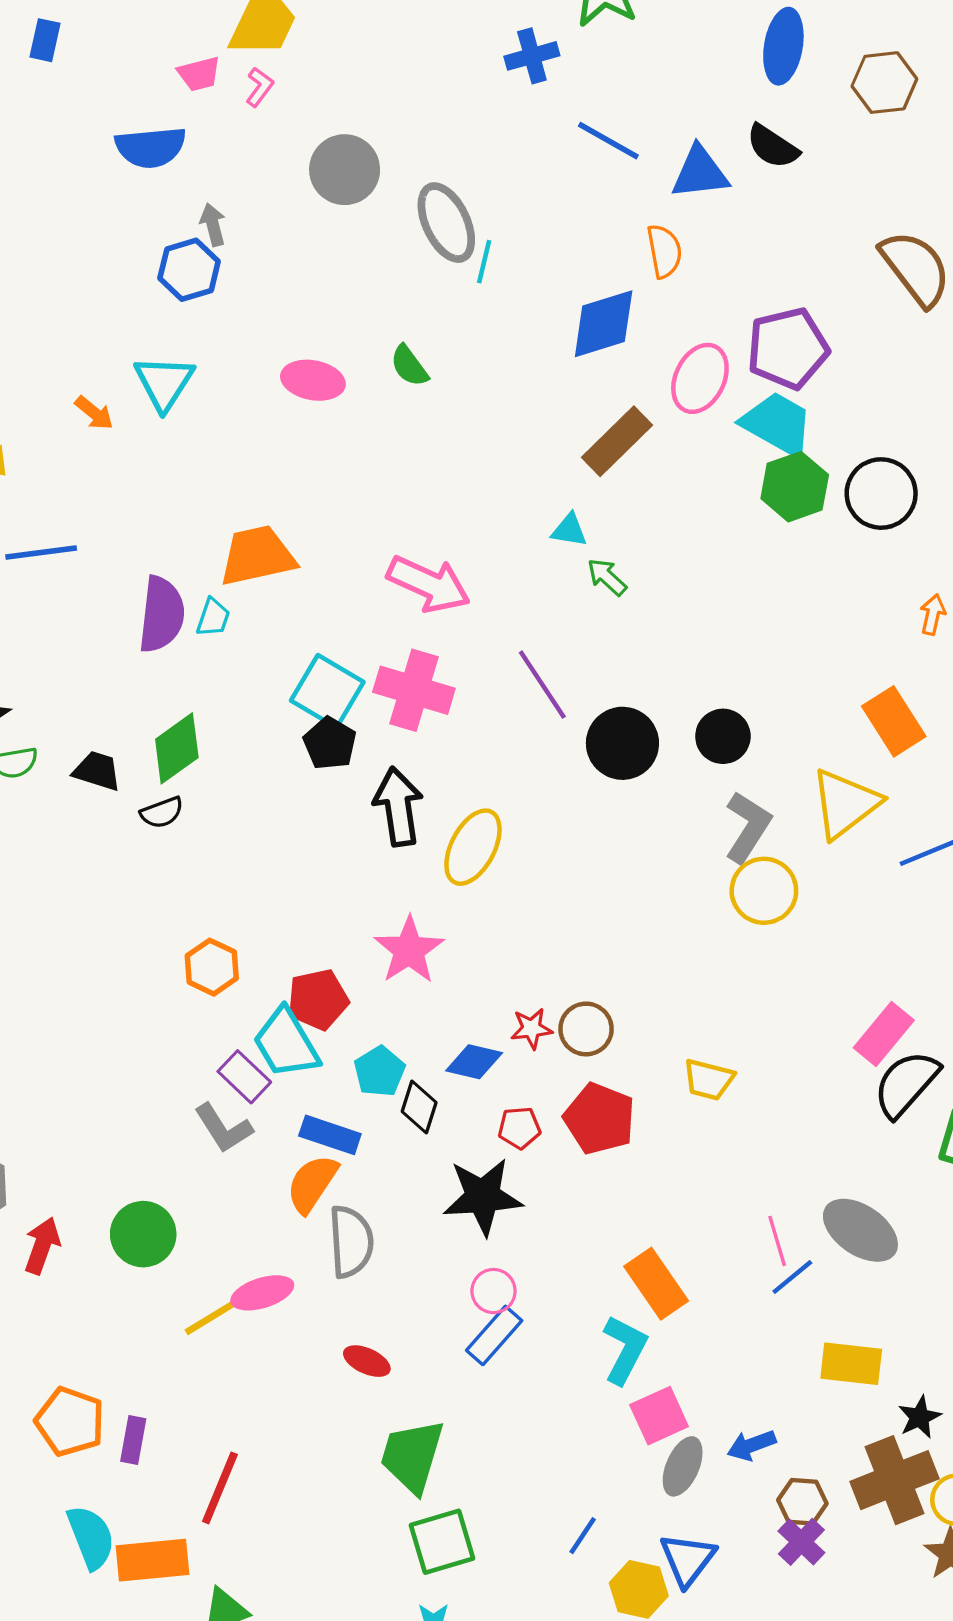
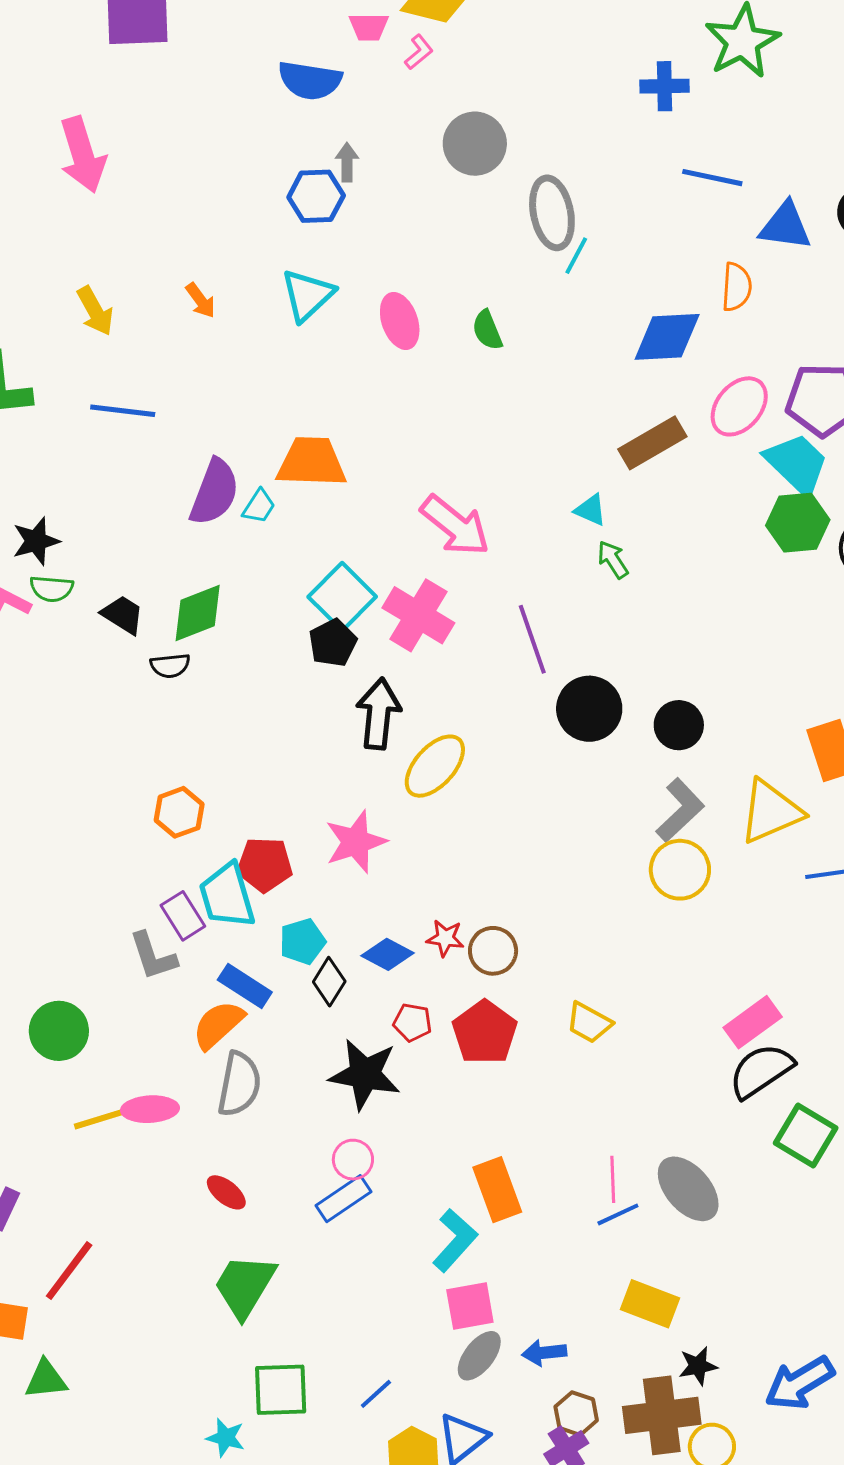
blue line: (608, 141) -> (712, 178), turned -32
pink ellipse: (313, 380) -> (400, 321), turned 46
cyan triangle: (164, 383) -> (307, 295), moved
green square: (442, 1542) -> (281, 1390), moved

